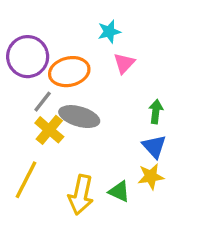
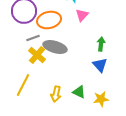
gray line: (43, 102) -> (33, 38), turned 32
yellow star: (151, 176) -> (101, 99), moved
yellow arrow: (81, 195) -> (56, 94), size x0.7

